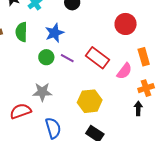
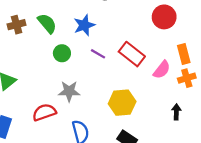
green semicircle: (21, 32) -> (47, 23), turned 138
green circle: (46, 57) -> (62, 53), moved
orange cross: (146, 88) -> (187, 78), moved

